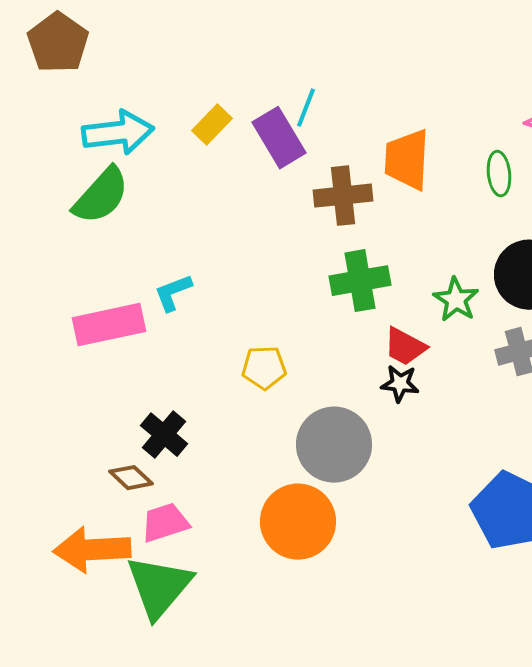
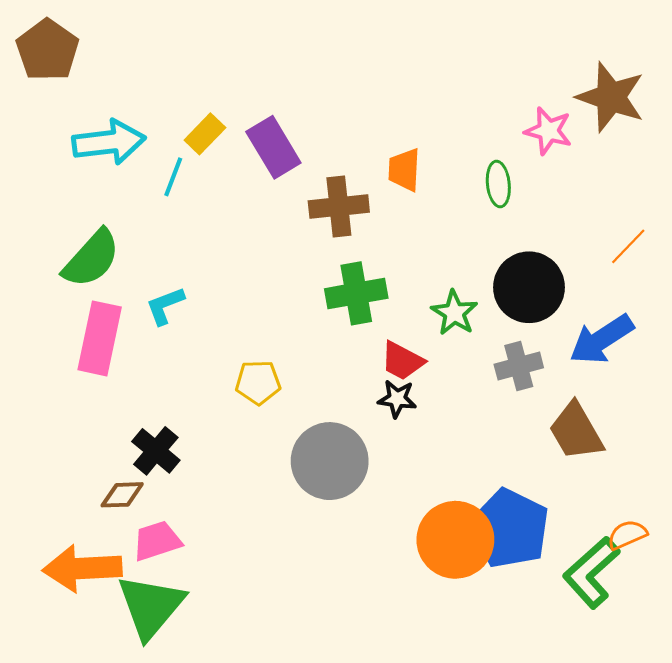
cyan line: (306, 108) -> (173, 177), moved
orange trapezoid: (407, 160) -> (404, 170), size x0.7
green semicircle: (101, 196) -> (91, 259), moved
pink rectangle: (109, 325) -> (100, 338), turned -66
brown diamond: (131, 478) -> (122, 495), turned -45
orange circle: (298, 522) -> (455, 540), moved

